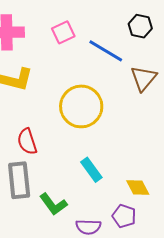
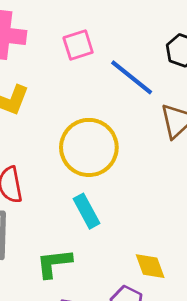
cyan rectangle: (91, 170) -> (86, 211), moved
green L-shape: (53, 204) -> (54, 263), moved, turned 112

